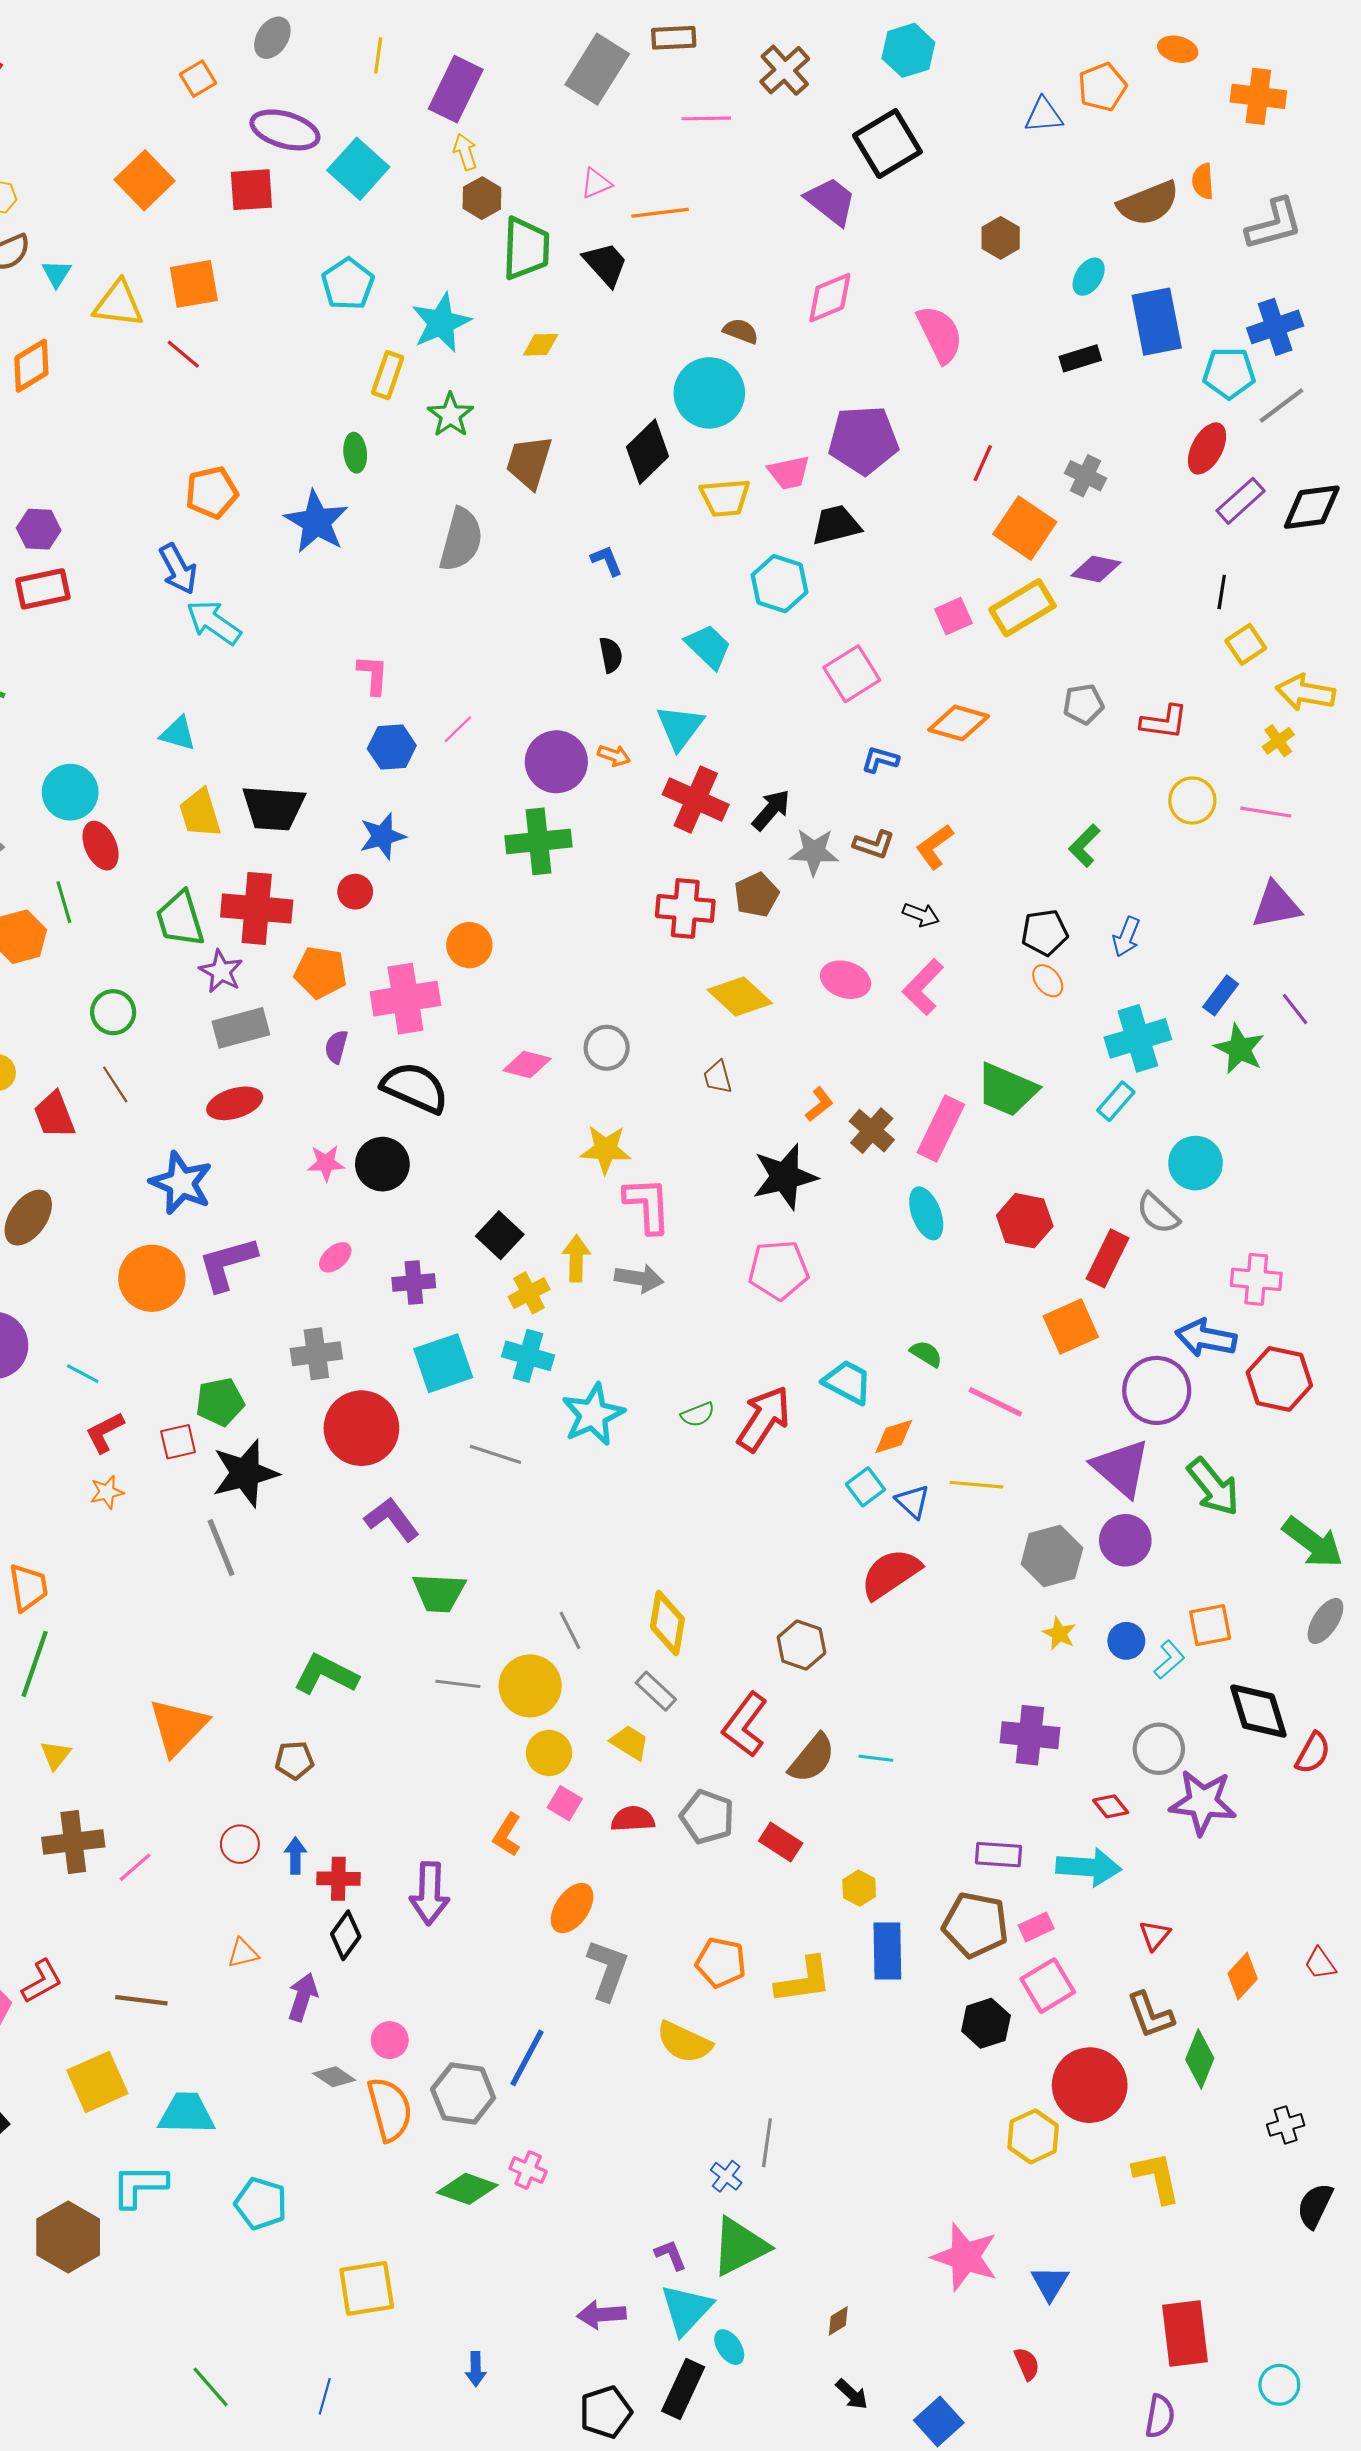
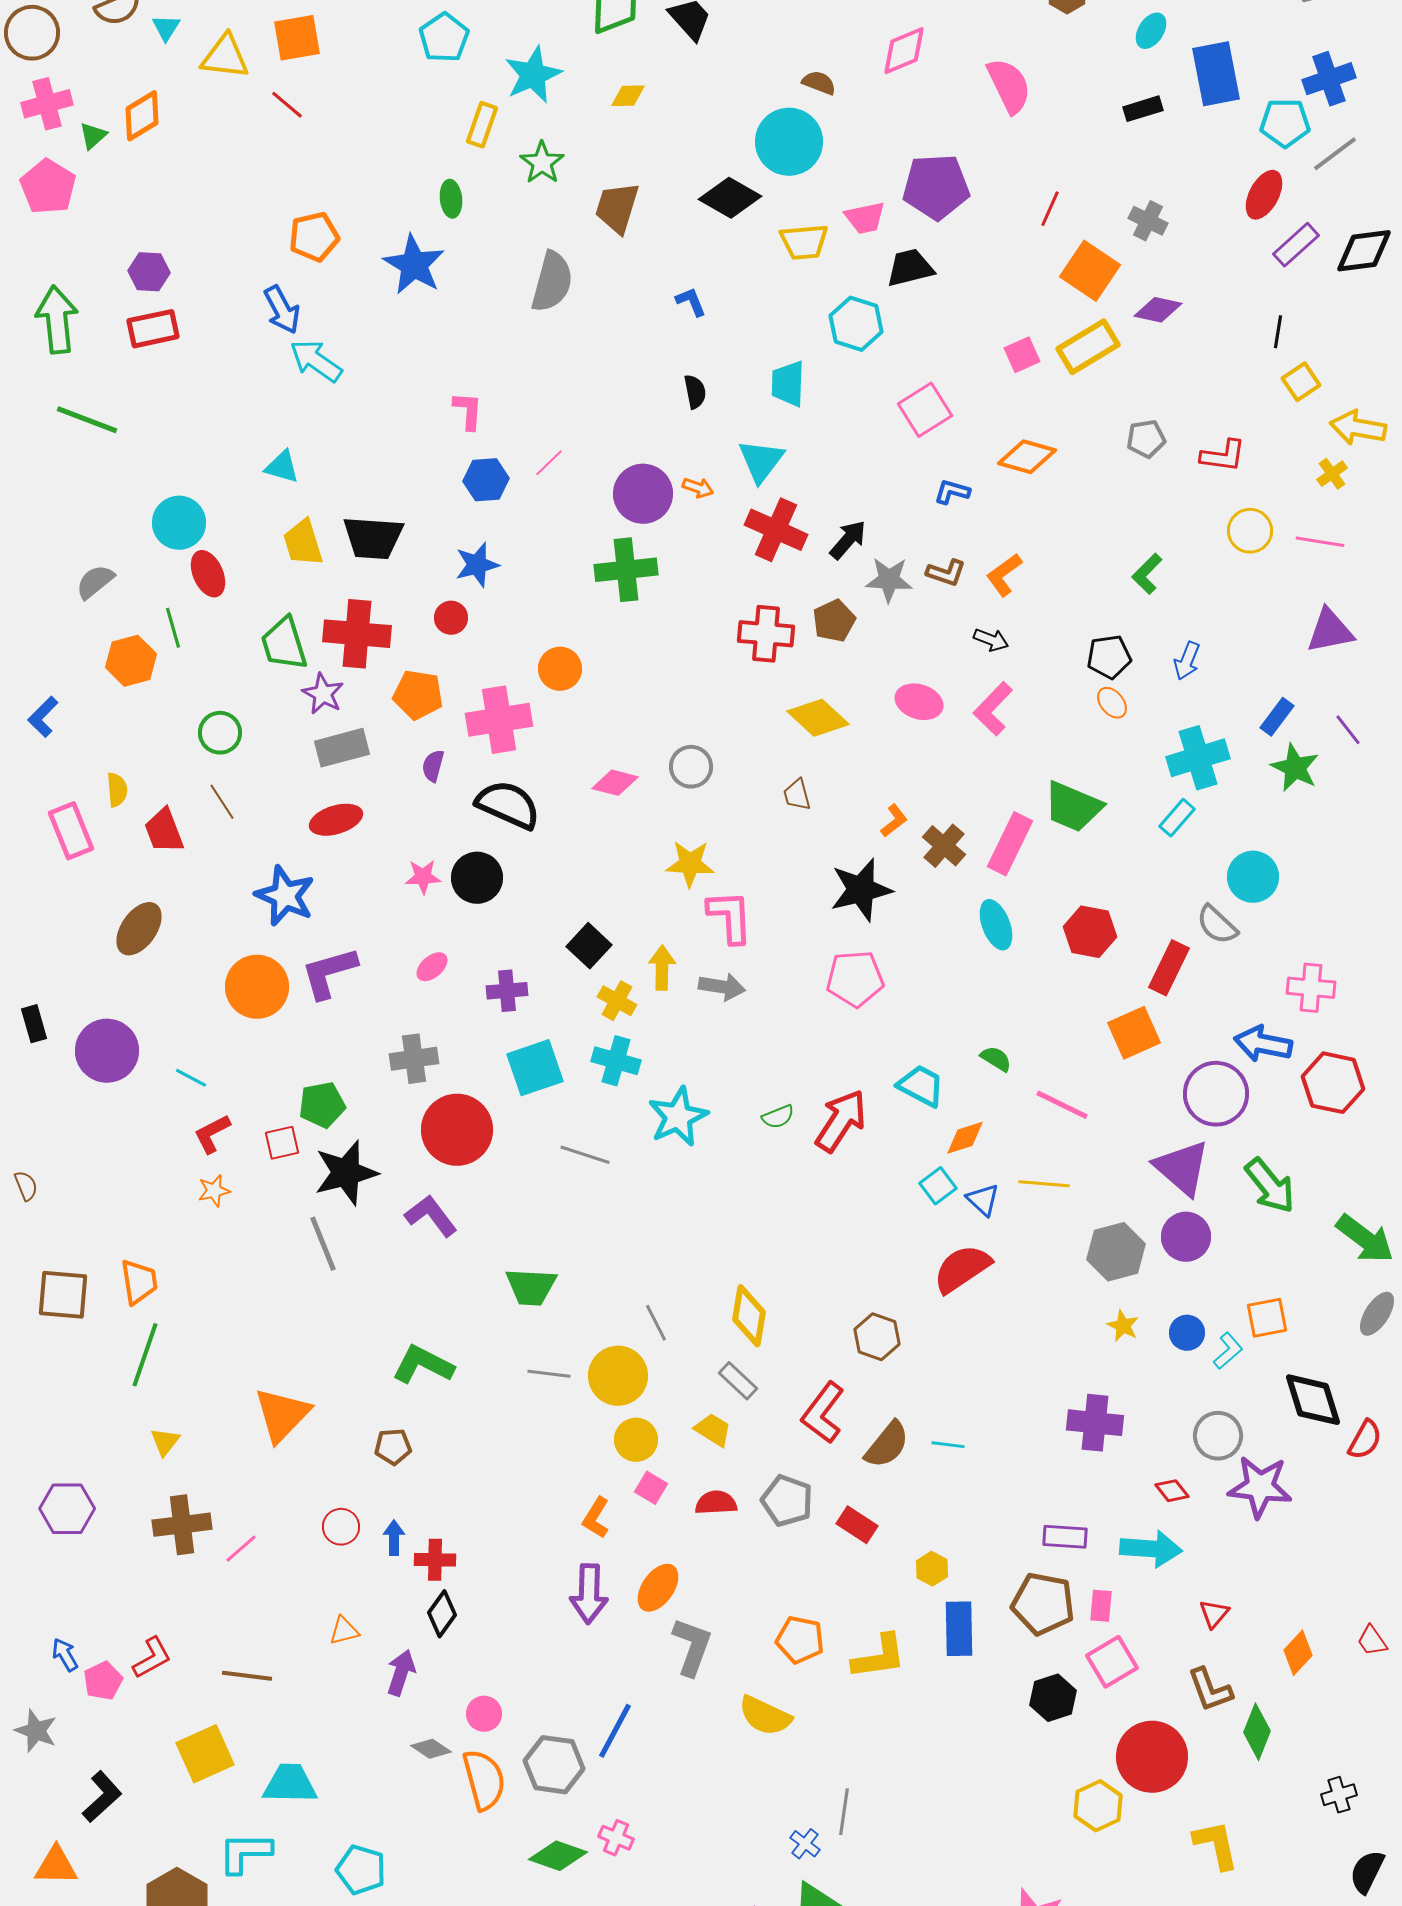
black diamond: (647, 452) -> (730, 198), turned 74
cyan trapezoid: (708, 646) -> (788, 384), turned -132
yellow cross: (529, 1293) -> (617, 1001), turned -33
purple L-shape: (392, 1519) -> (431, 1216), moved
purple arrow: (430, 1893) -> (589, 1594), moved
pink rectangle: (1036, 1927) -> (1101, 1606), turned -60

